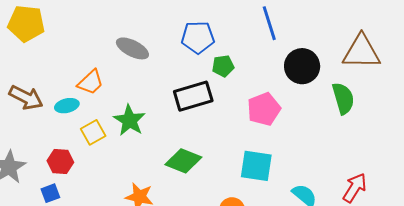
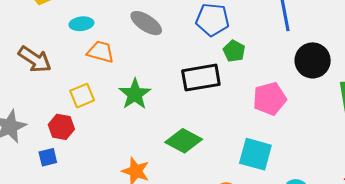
green pentagon: (223, 66) -> (234, 51), turned 30
orange trapezoid: (91, 82) -> (101, 52), turned -128
cyan ellipse: (67, 106) -> (81, 24), moved
yellow square: (93, 132) -> (82, 96), moved

